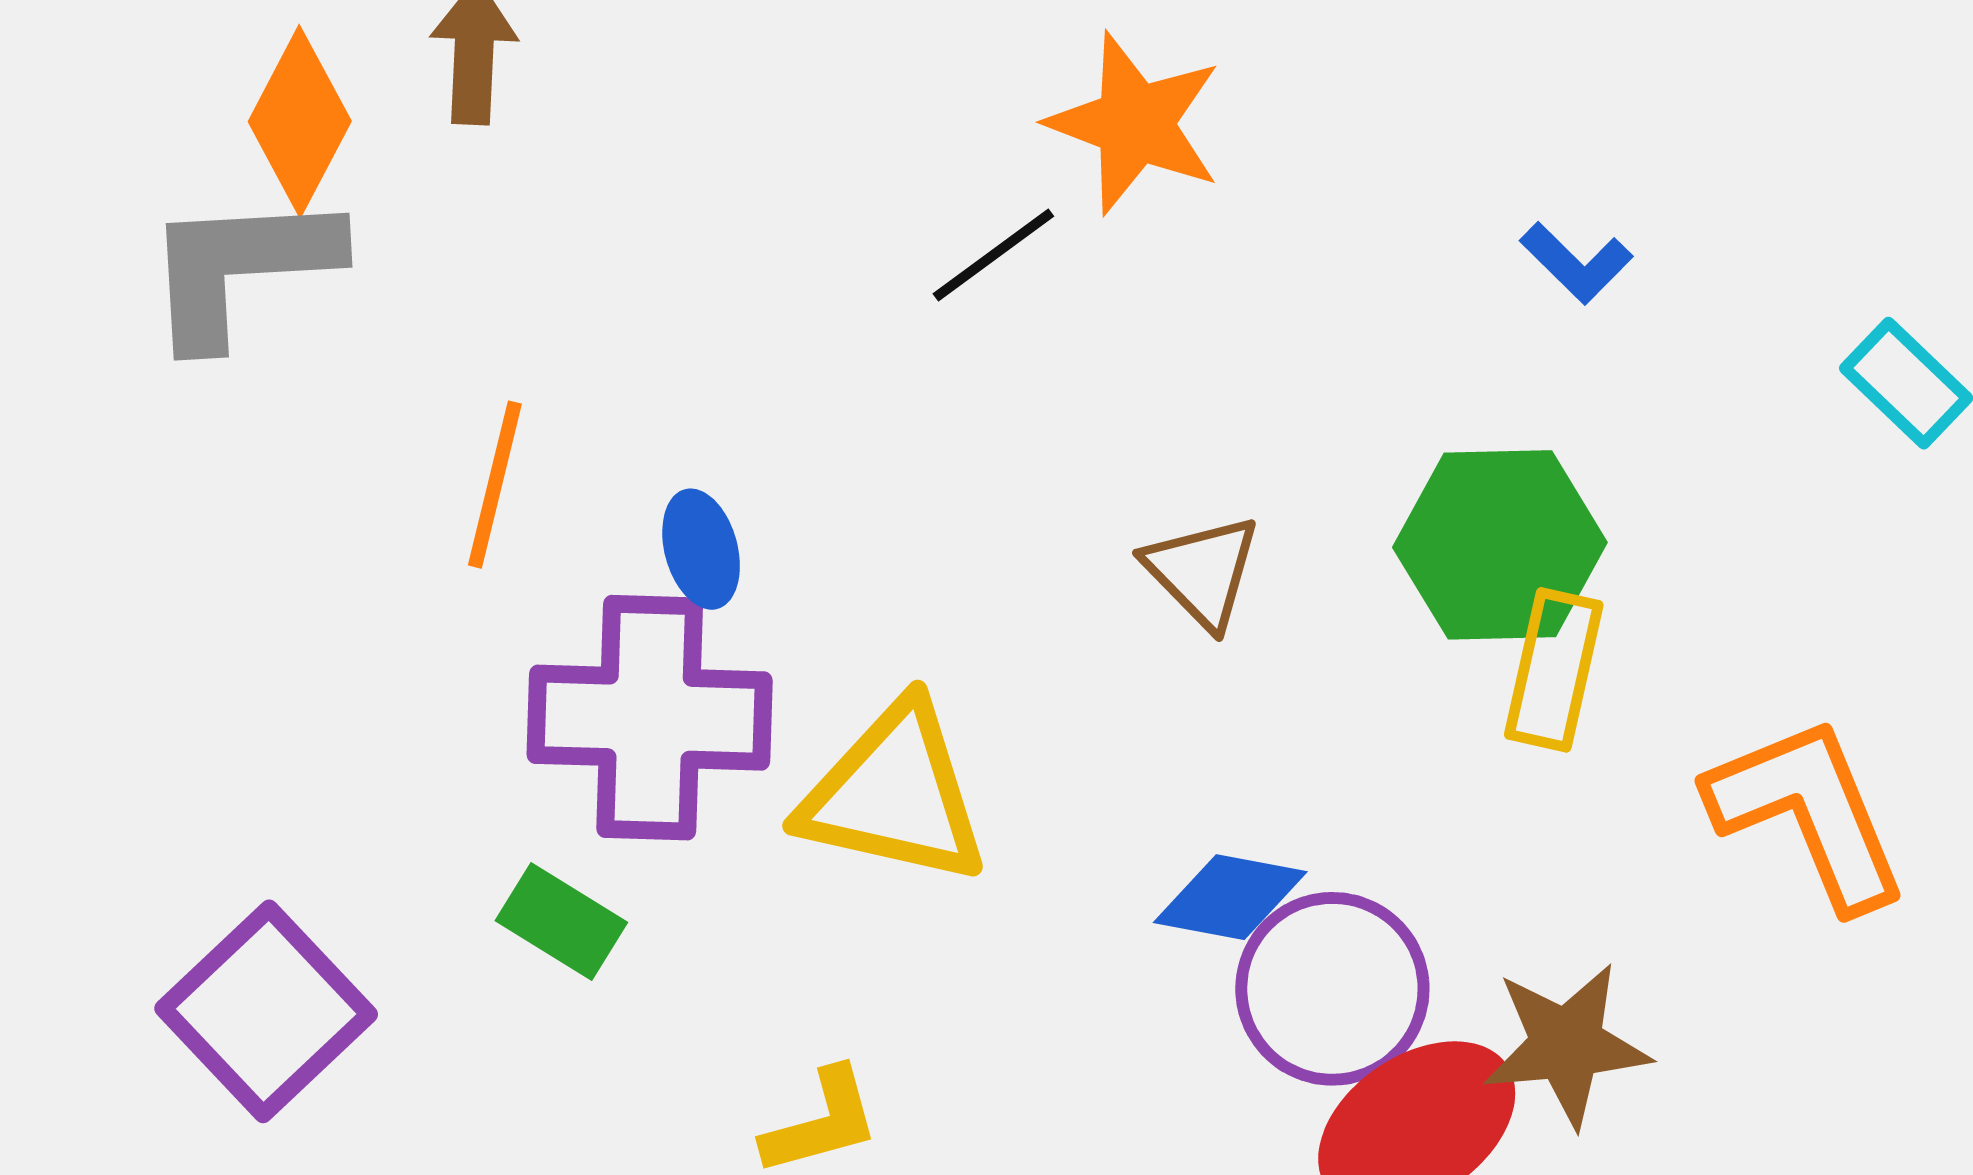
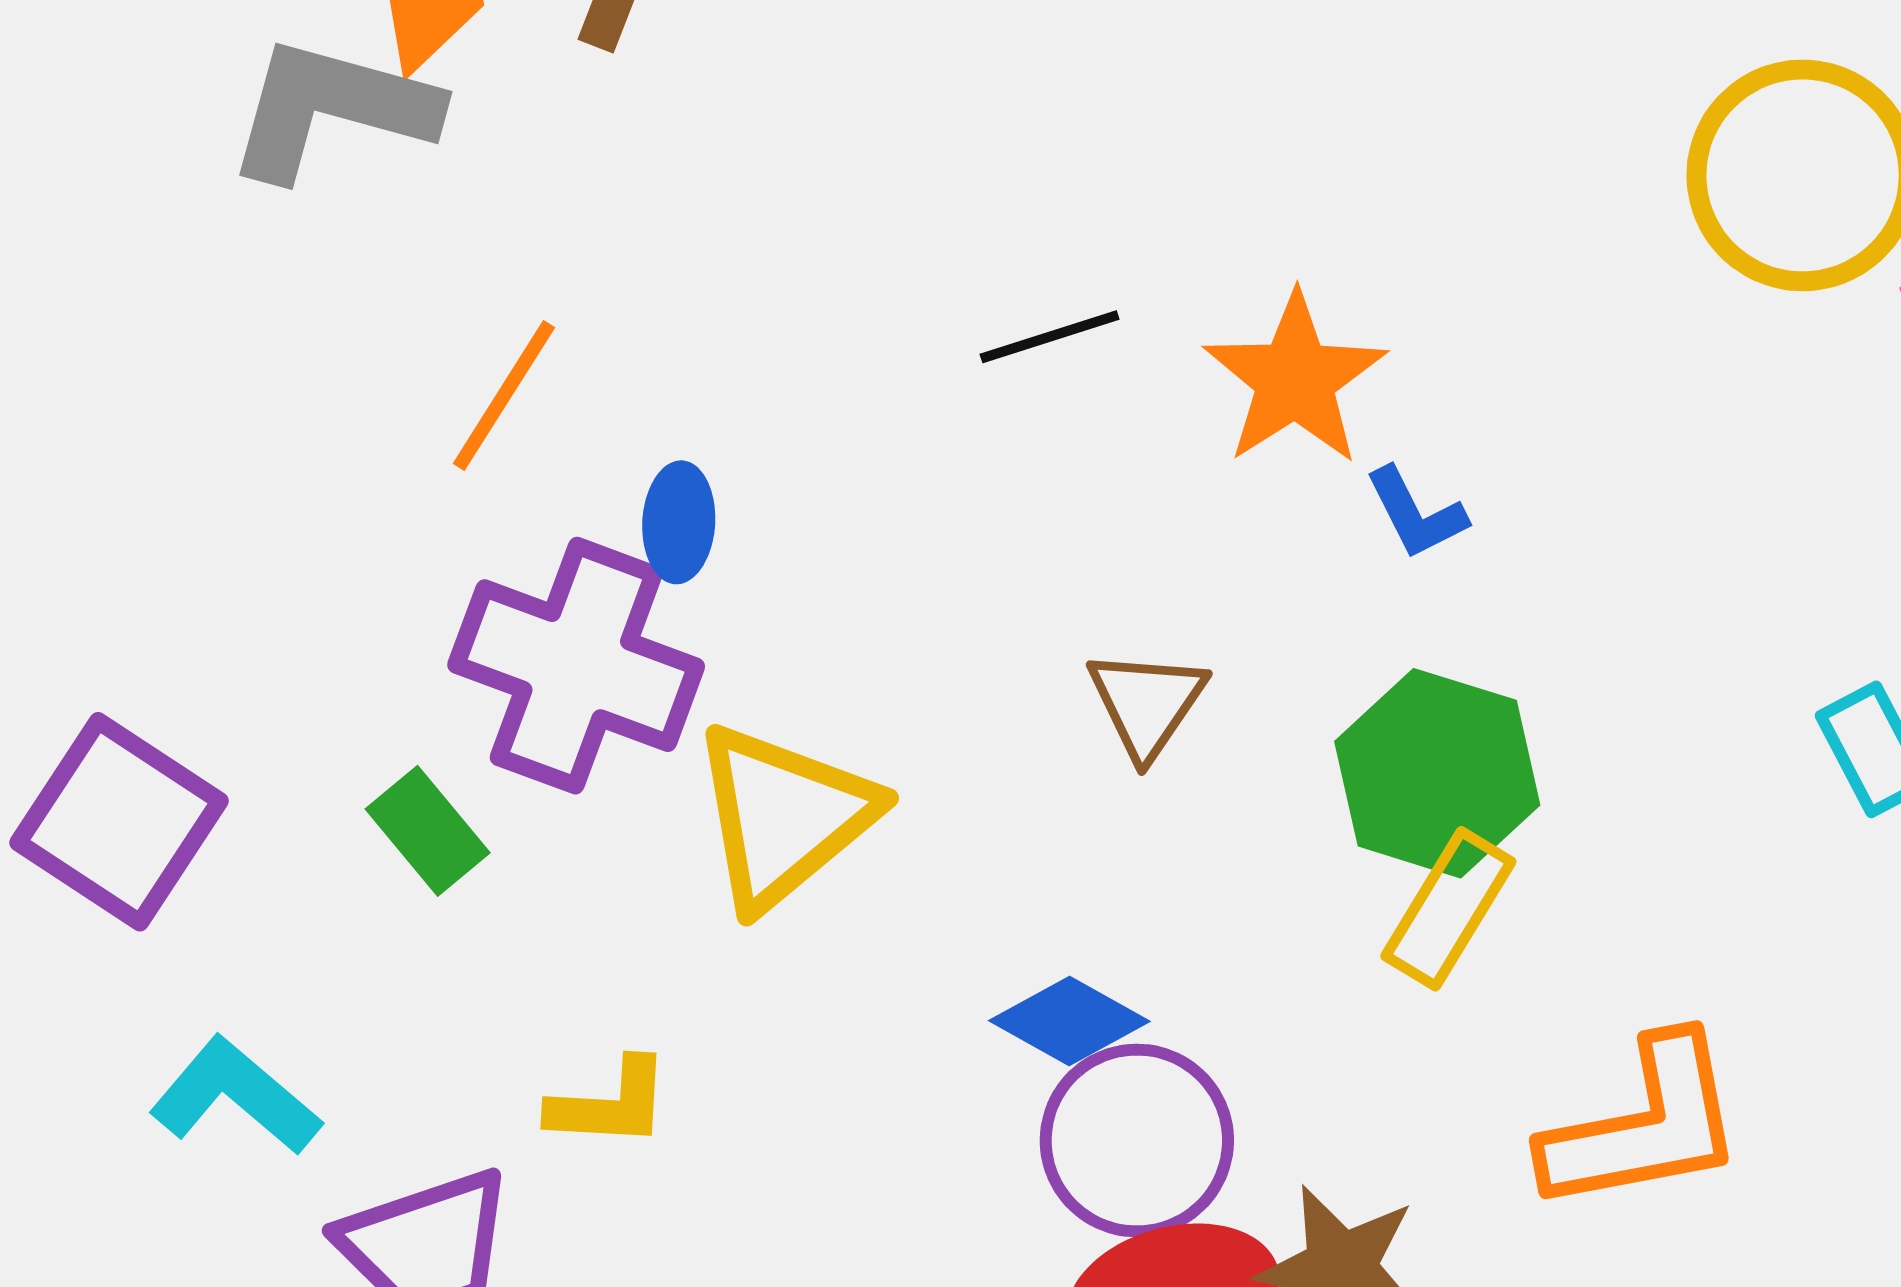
orange star: (1135, 123) -> (1295, 379), moved
blue L-shape: (1576, 263) -> (1416, 513), moved
yellow triangle: (894, 794) -> (784, 816), turned 49
orange L-shape: (1808, 813) -> (1644, 1125), turned 83
purple square: (266, 1011) -> (119, 822), turned -32

